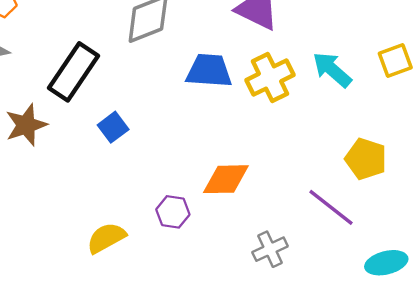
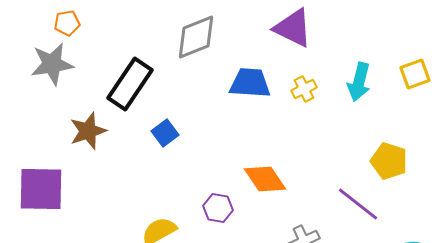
cyan arrow: (332, 70) -> (359, 82), turned -117
yellow cross: (270, 78) -> (304, 89), size x0.6
orange diamond: (226, 179) -> (265, 179), turned 57

